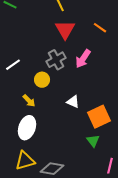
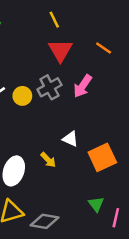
yellow circle: (42, 80) -> (22, 96), moved
yellow arrow: (29, 101) -> (48, 160), moved
green triangle: (93, 141) -> (96, 204), moved

